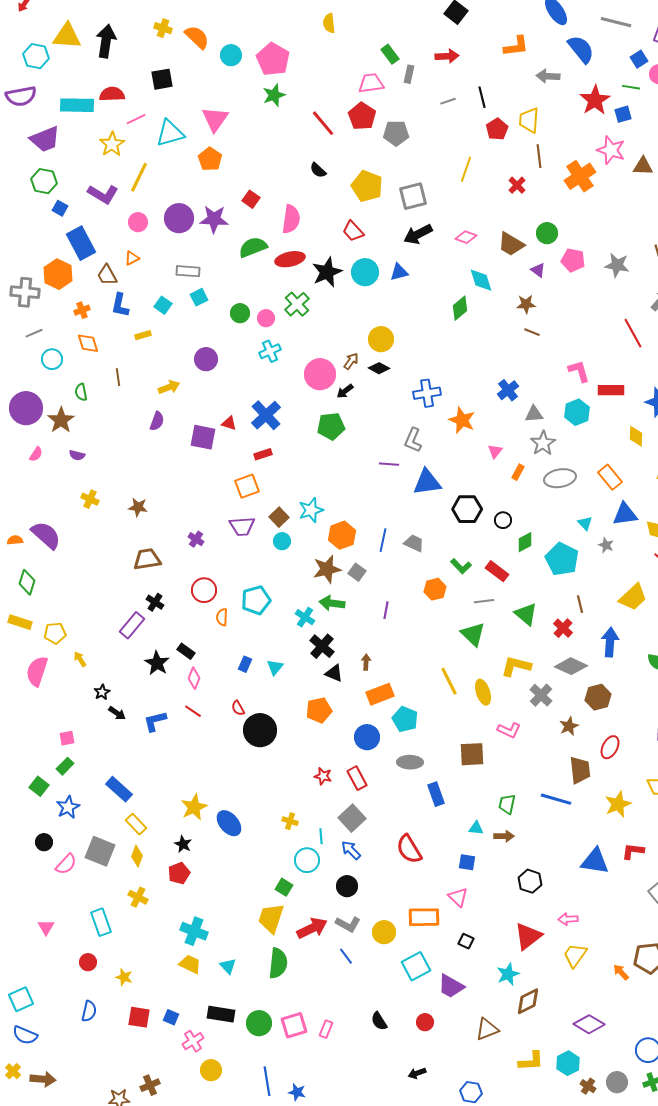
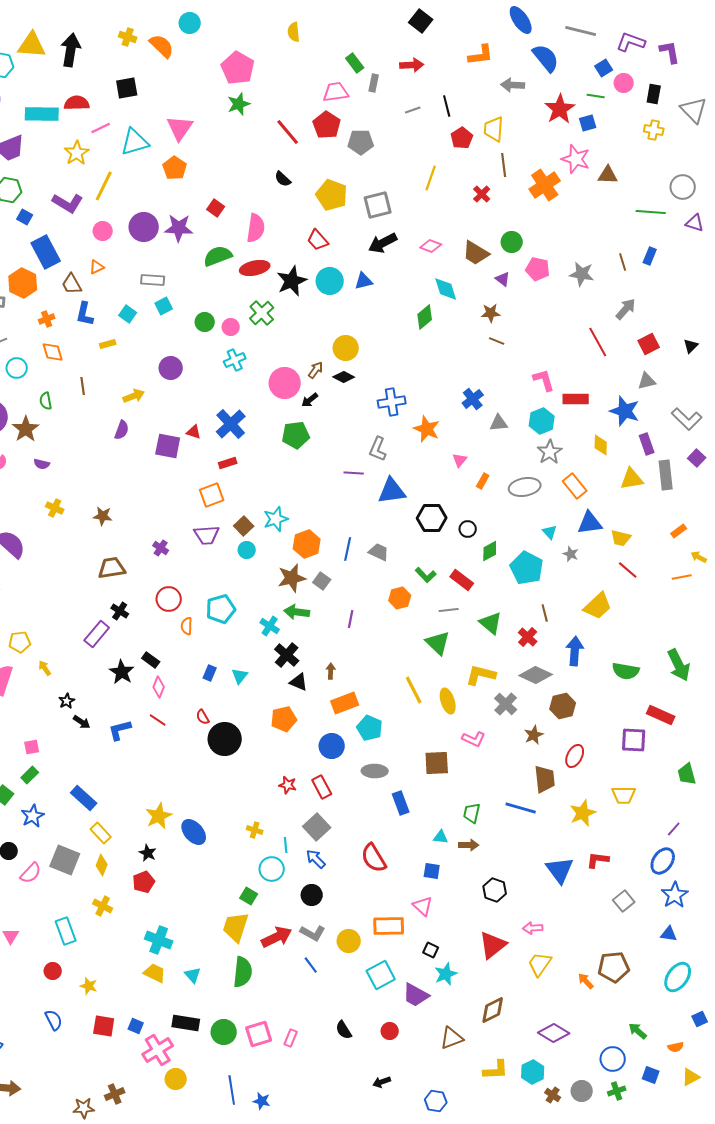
cyan circle: (231, 55) -> (190, 23), moved
gray star: (543, 443) -> (550, 452), moved
blue triangle: (595, 861) -> (560, 870), turned 44
cyan star: (508, 974) -> (446, 974), moved
blue semicircle: (89, 1011) -> (54, 1020), turned -40
pink cross: (193, 1041) -> (158, 1050), size x1.4

